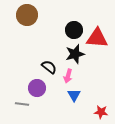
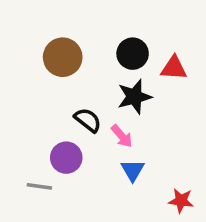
brown circle: (27, 15) -> (63, 57), moved
red triangle: (97, 38) -> (174, 68), size x0.7
pink arrow: (68, 76) -> (122, 136), turned -56

